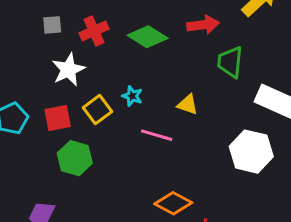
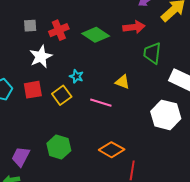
cyan star: (132, 96) -> (76, 76), moved
yellow square: (97, 110) -> (62, 95), moved
green hexagon: (75, 158) -> (59, 147), moved

